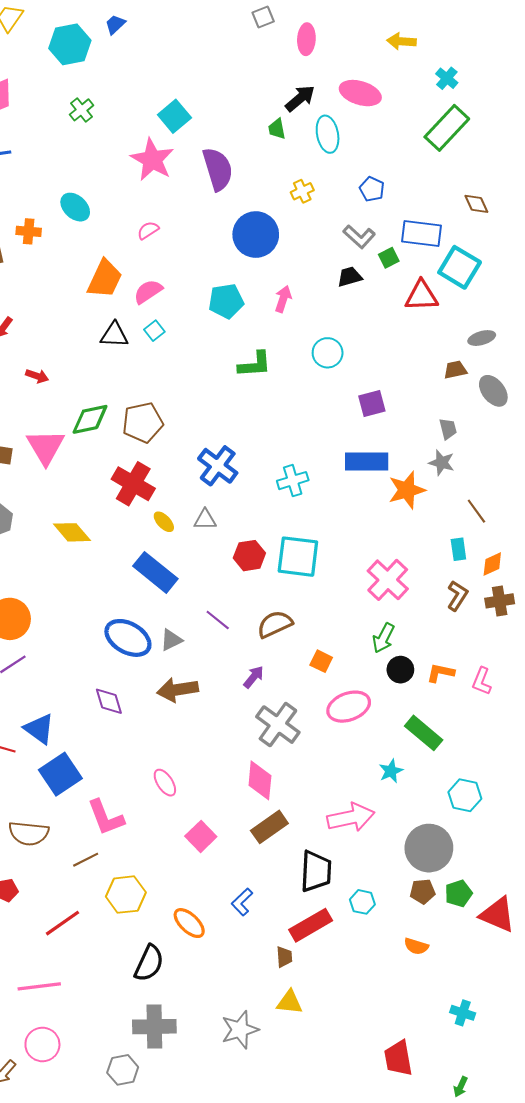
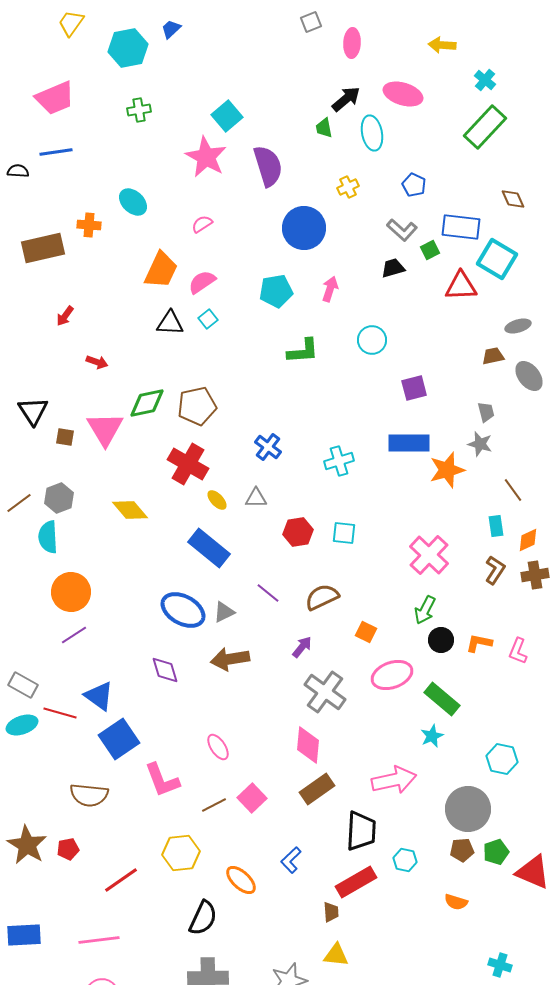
green cross: (81, 110) -> (139, 110), turned 30
blue cross: (218, 466) -> (268, 447), size x0.7
cyan square: (298, 557) -> (344, 533), size x0.6
green rectangle: (424, 733) -> (442, 699), moved
brown line: (86, 860) -> (214, 805), moved

